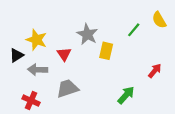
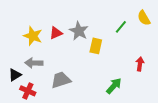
red triangle: (64, 54) -> (56, 33), moved, turned 40
black triangle: (17, 55) -> (15, 75), moved
red arrow: (155, 71) -> (140, 64), turned -32

